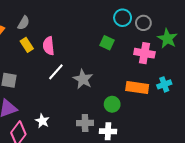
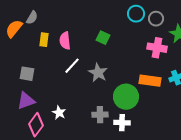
gray semicircle: (24, 23) -> (32, 18), moved
green square: (107, 43) -> (103, 38), moved
yellow rectangle: (27, 45) -> (44, 40), turned 40
green circle: (112, 104) -> (126, 97), size x1.6

